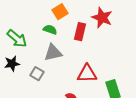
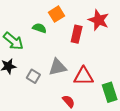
green semicircle: (50, 30) -> (39, 28), moved
gray triangle: (53, 53) -> (58, 67), moved

